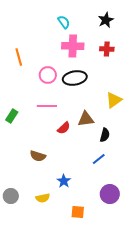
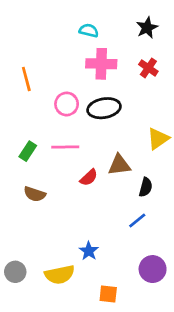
cyan semicircle: (64, 22) -> (89, 30), turned -40
red cross: (107, 49) -> (148, 68), turned 32
green rectangle: (12, 116) -> (28, 151), moved
brown semicircle: (38, 156) -> (35, 194), moved
yellow semicircle: (43, 198) -> (60, 275), size x1.5

